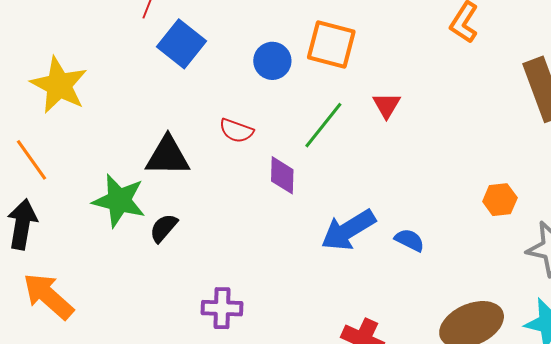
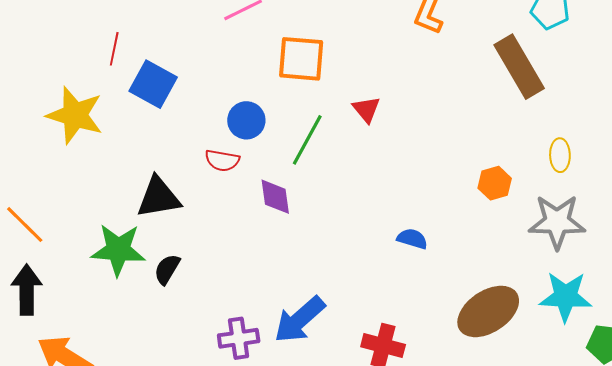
blue circle: (272, 61) -> (246, 120), moved
yellow star: (59, 85) -> (75, 115), moved
blue arrow: (348, 230) -> (300, 320), moved

